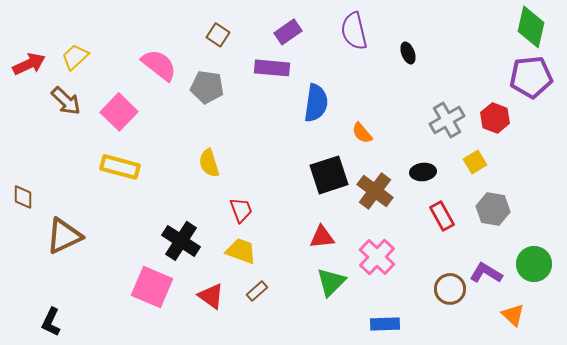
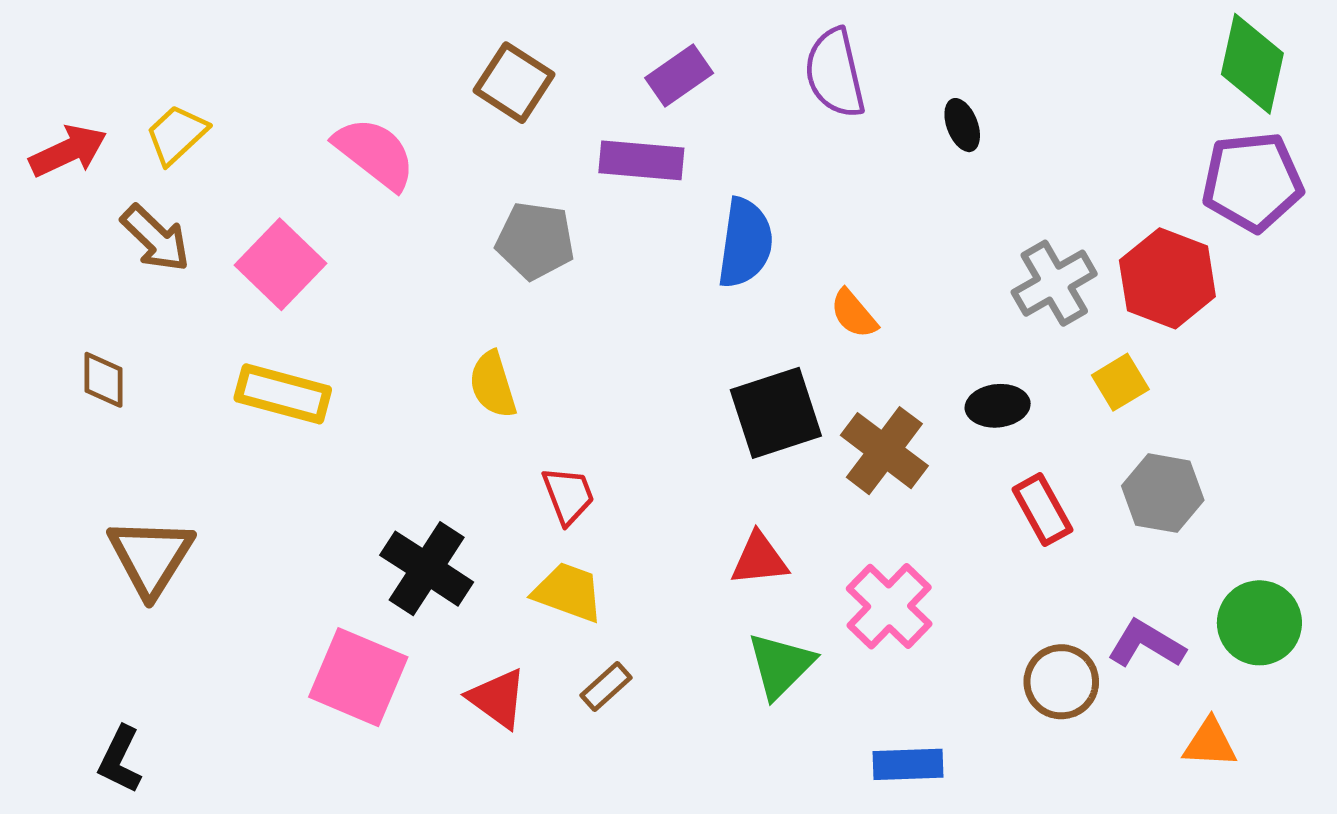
brown square: (218, 35) -> (514, 83), size x1.4
gray pentagon: (207, 87) -> (535, 241), moved
red hexagon: (495, 118) -> (1167, 278), size x1.4
brown diamond: (23, 197) -> (103, 380), moved
brown triangle: (64, 236) -> (151, 557), turned -33
orange triangle: (513, 315) -> (1210, 743), turned -40

